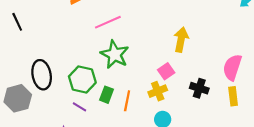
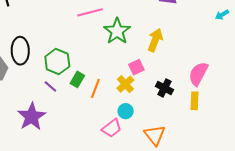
green star: (115, 54) -> (117, 31), moved
yellow cross: (158, 91) -> (125, 84), turned -30

